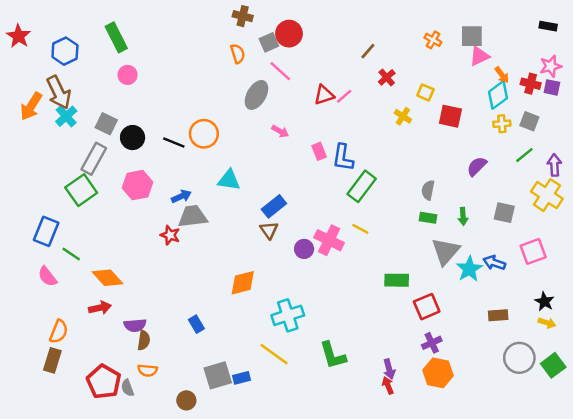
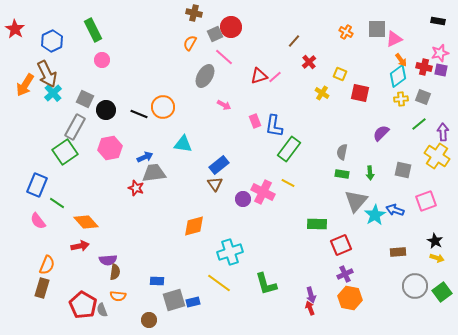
orange semicircle: (238, 54) -> (190, 43), turned -133
pink triangle: (479, 56) -> (394, 39), moved
blue rectangle: (196, 324) -> (157, 281), moved, turned -56

